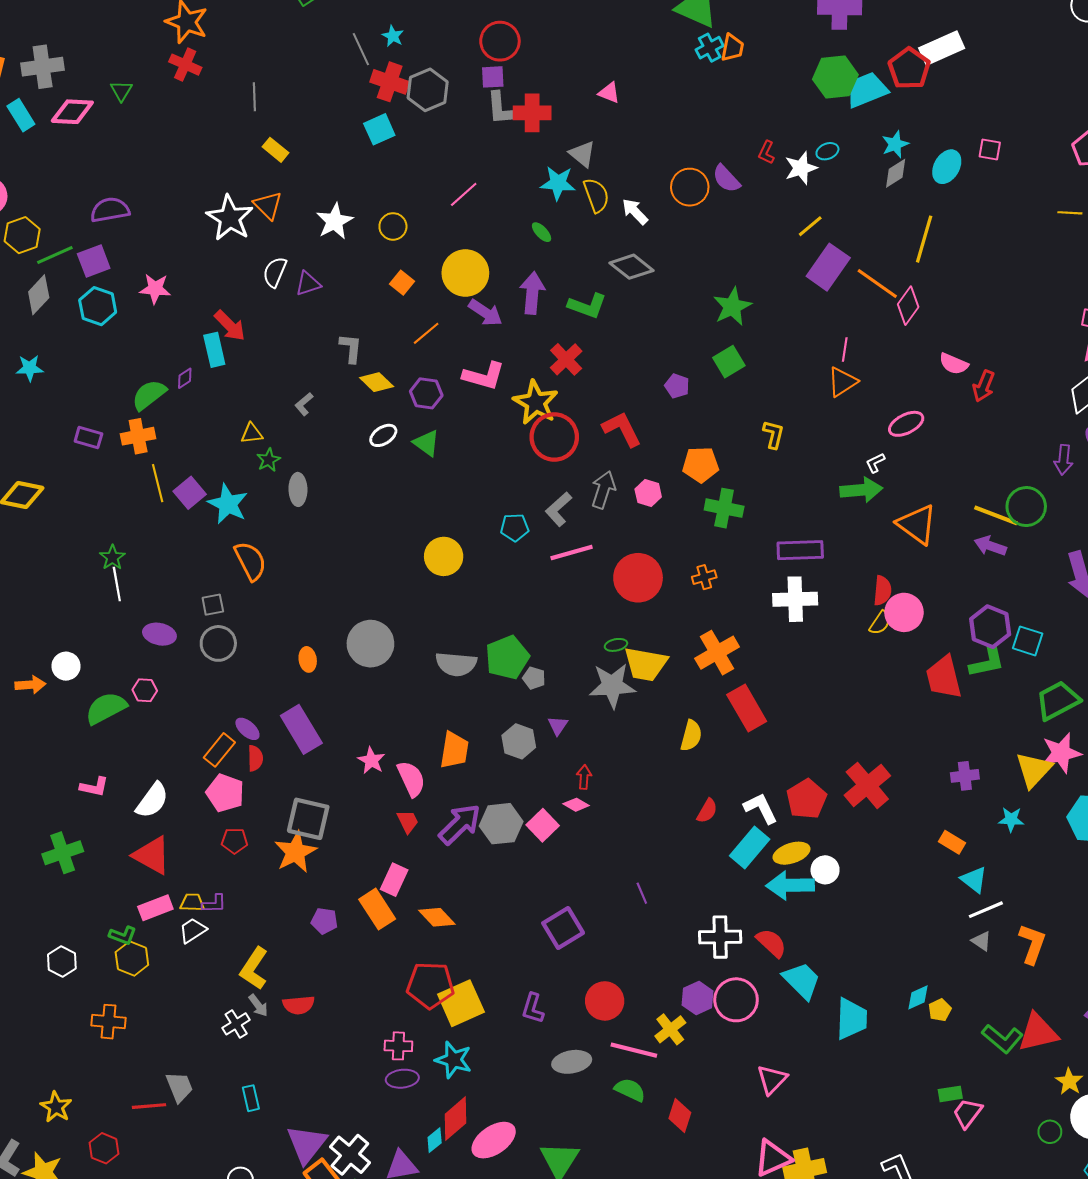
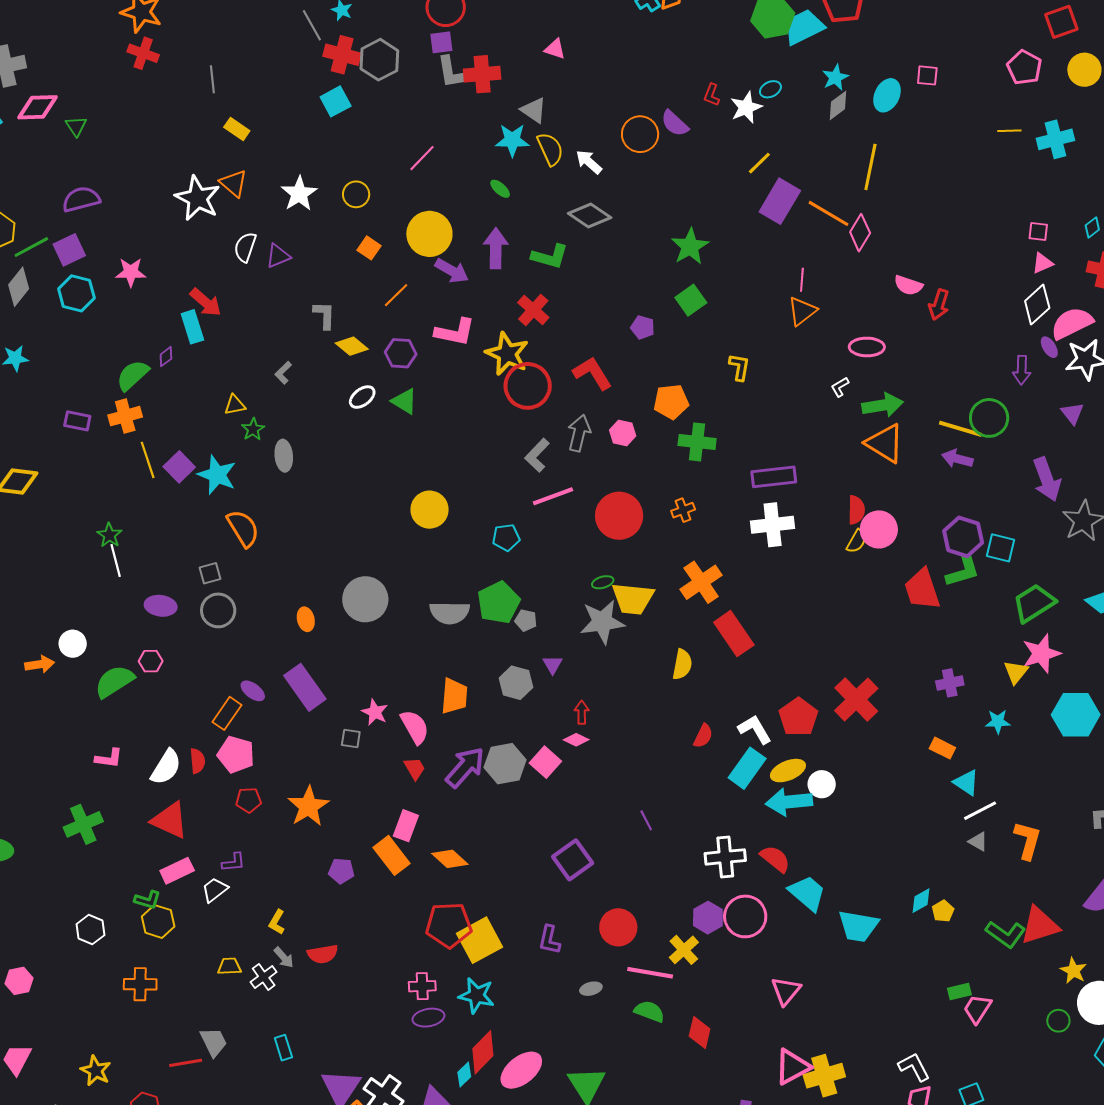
green triangle: (121, 91) -> (76, 126), moved
pink ellipse: (906, 424) -> (867, 347), turned 32
green arrow: (861, 490) -> (883, 405), moved
cyan pentagon: (515, 527) -> (506, 537), moved
red semicircle: (255, 758) -> (197, 761), moved
yellow triangle: (1034, 770) -> (1016, 672), size x0.7
gray square: (308, 819) -> (351, 739), moved, size x0.5
yellow trapezoid: (192, 902) -> (229, 966), moved
yellow L-shape: (254, 969) -> (277, 922), size x0.6
cyan trapezoid: (852, 1019) -> (858, 926), turned 102
gray ellipse: (572, 1062) -> (591, 989), size x0.6

